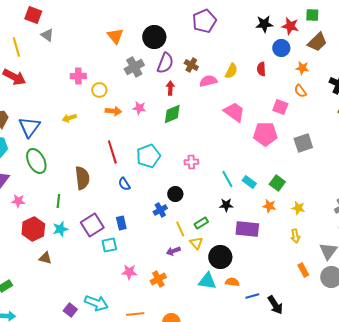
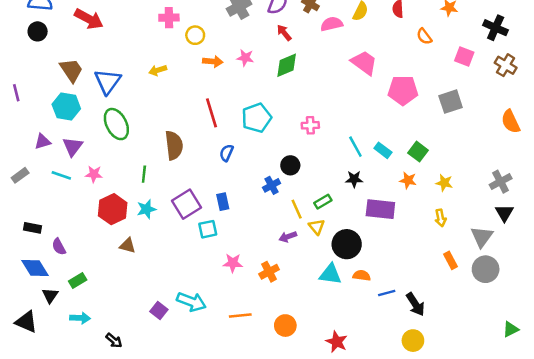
red arrow: (170, 88) -> (284, 33), turned -40
orange semicircle: (300, 91) -> (424, 36), moved
pink square: (280, 107) -> (464, 56), moved
blue semicircle: (124, 184) -> (227, 153), turned 56

